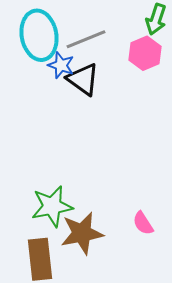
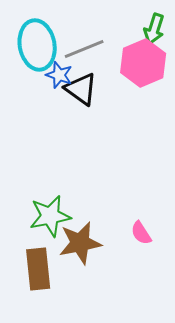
pink hexagon: (145, 53) -> (143, 63), size x1.4

